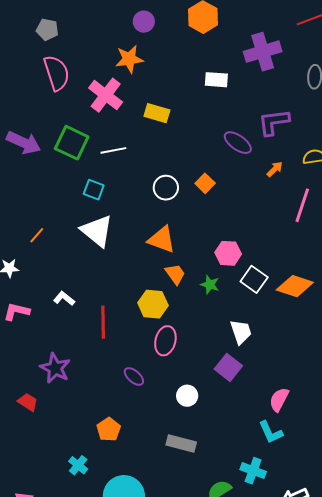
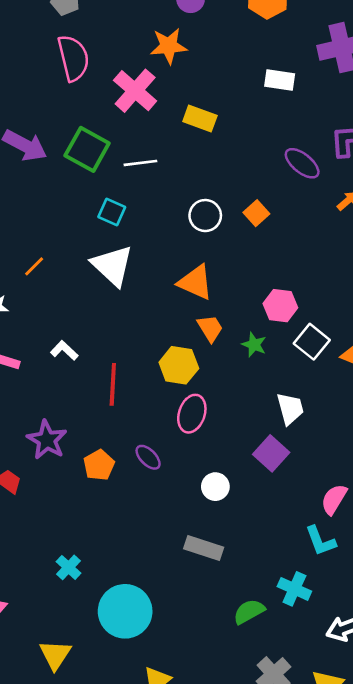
orange pentagon: (109, 429) -> (99, 465), moved

